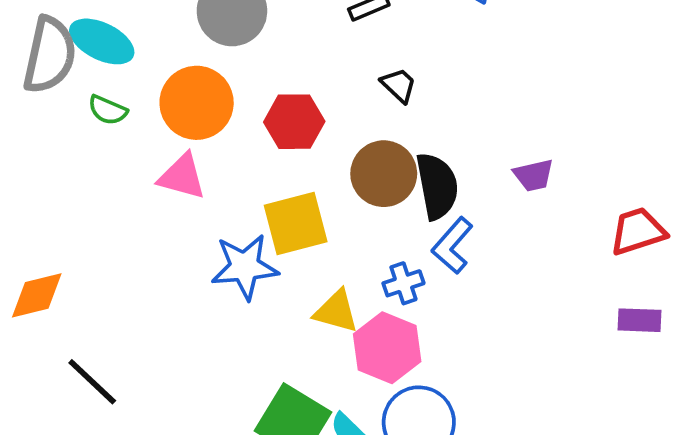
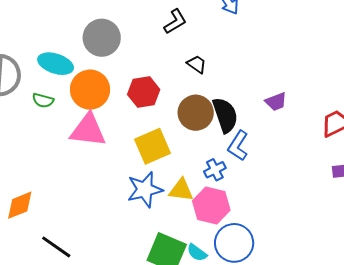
cyan ellipse: (102, 41) -> (56, 64), moved
pink triangle: (182, 177) -> (88, 130), size x1.4
blue star: (245, 267) -> (145, 190), moved

